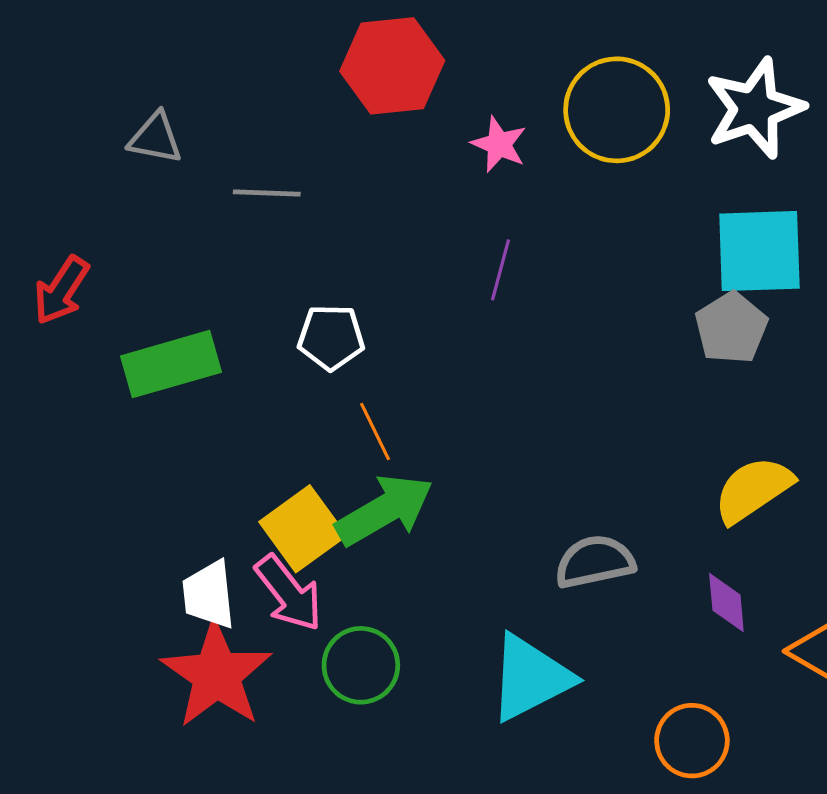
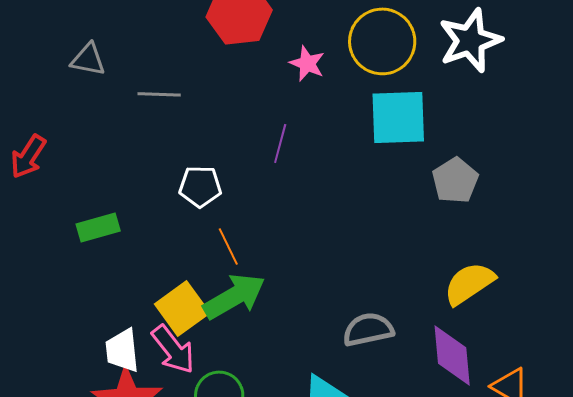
cyan square: (759, 251) -> (398, 117), moved
purple line: (501, 270) -> (280, 143), moved
green rectangle: (171, 364) -> (98, 227), moved, size x0.7
purple diamond: (726, 603) -> (452, 355), size x1.6

